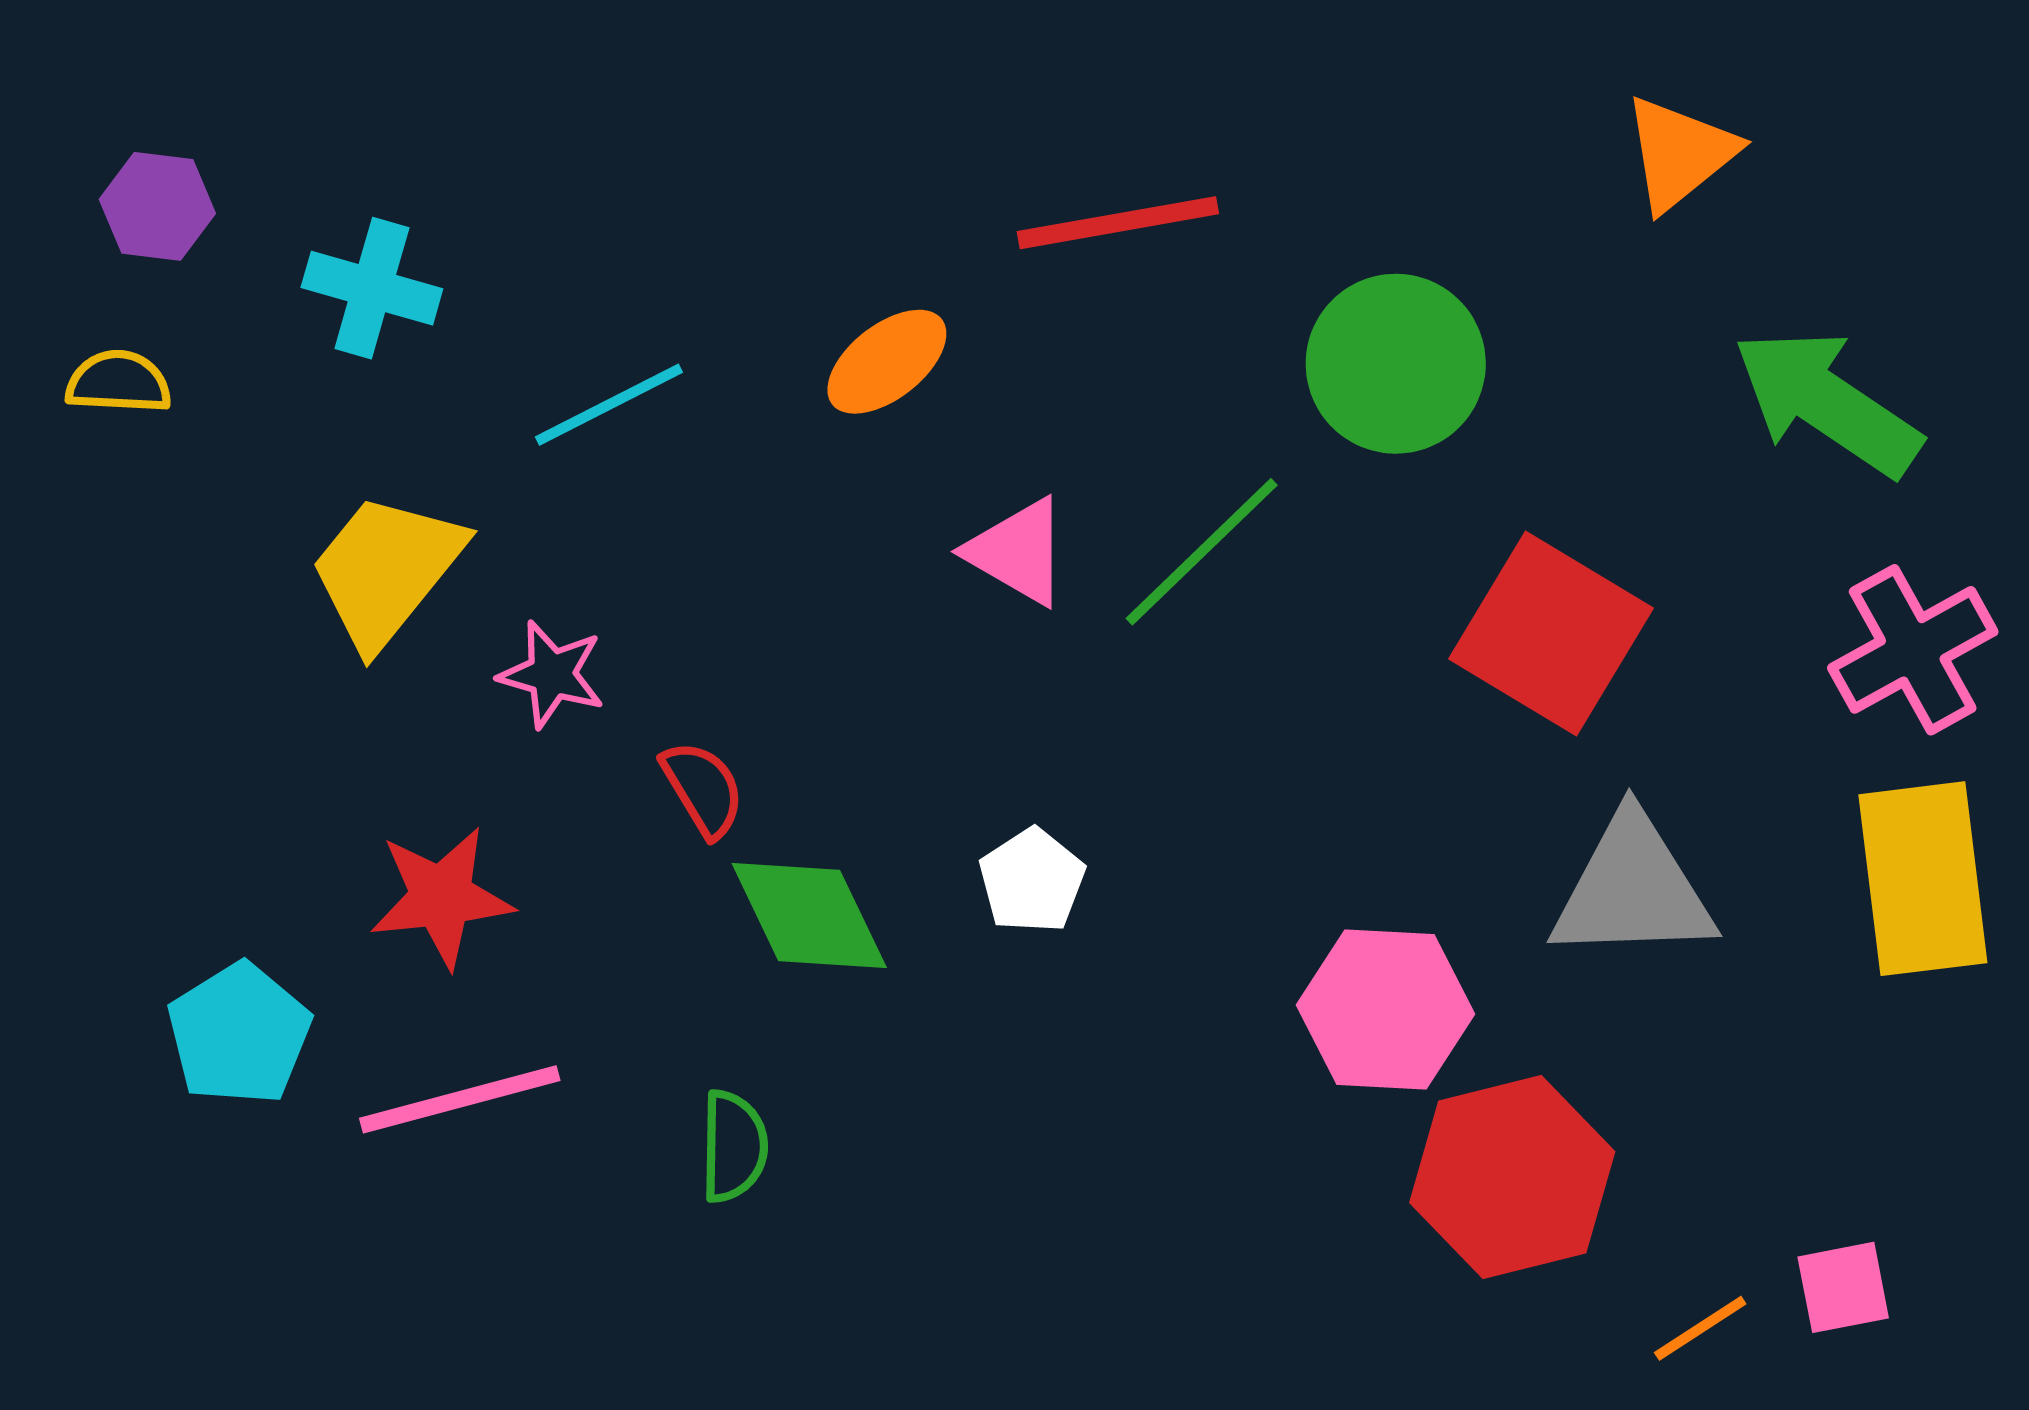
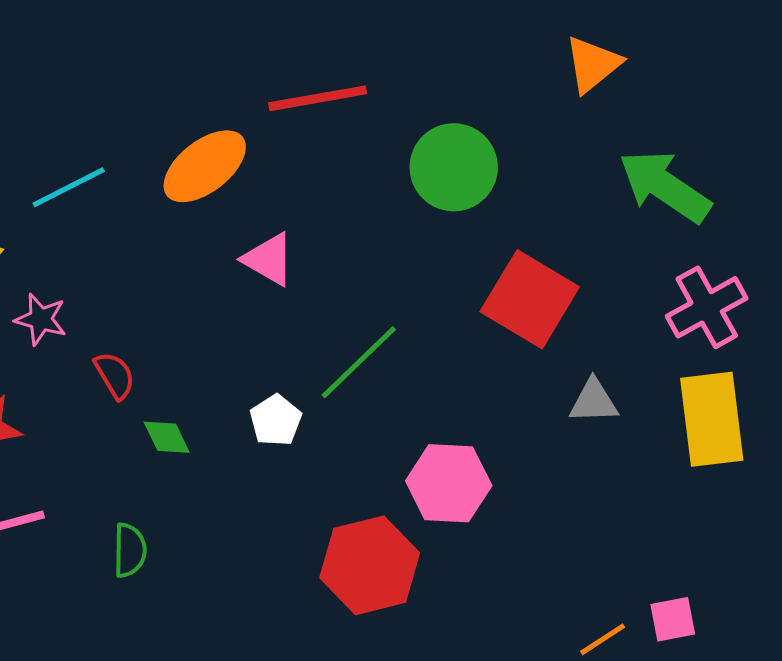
orange ellipse: (887, 362) -> (205, 166), size x1.4
green line: (1202, 552) -> (359, 362), moved
gray triangle: (1633, 889) -> (594, 401), moved, size x0.6
green diamond: (809, 915) -> (167, 437), size x0.6
red hexagon: (1512, 1177) -> (370, 565), moved

